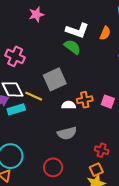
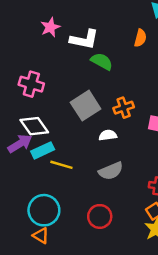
white L-shape: (77, 30) -> (84, 39), moved
yellow line: (34, 96) -> (61, 165), moved
orange cross: (85, 100) -> (124, 108), moved

